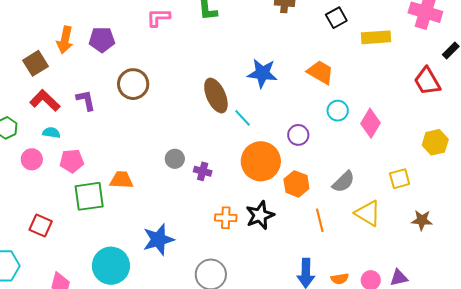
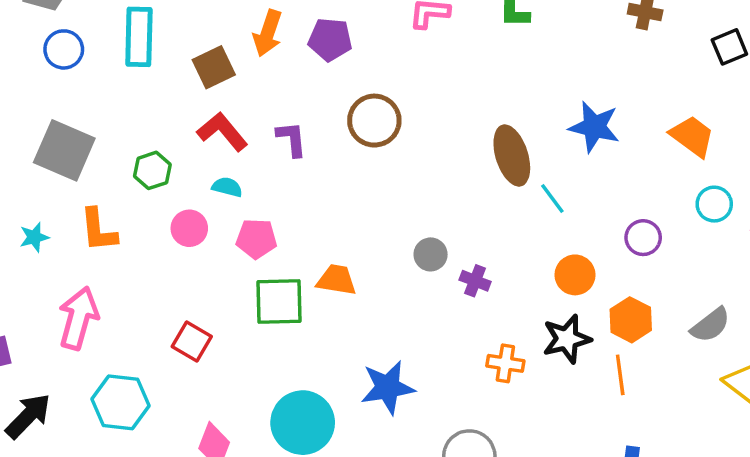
orange circle: (261, 161) -> (575, 275), size x0.6
black star: (260, 215) -> (567, 339), moved
orange line: (320, 220) -> (620, 375), moved

